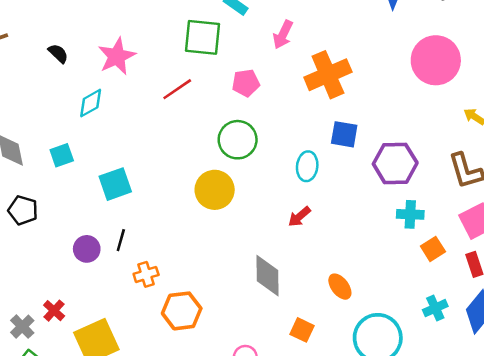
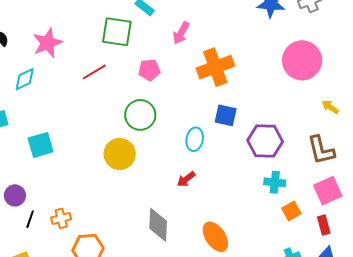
black line: (121, 240) -> (30, 219), moved
orange ellipse: (340, 287) -> (215, 237), size x1.4

